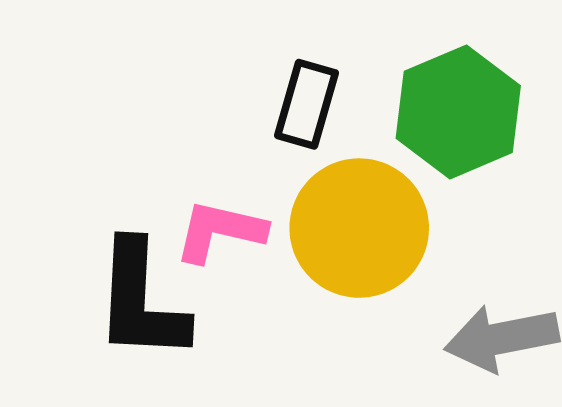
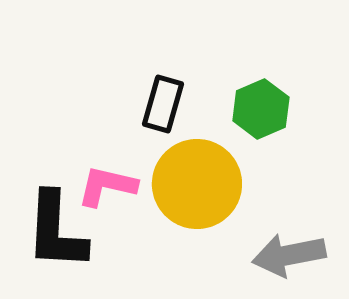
green hexagon: (458, 112) -> (261, 109), size x0.7

